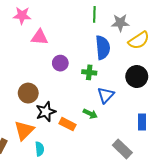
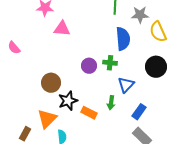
yellow semicircle: (139, 40) -> (158, 32), turned 100
purple circle: (60, 63) -> (89, 66), moved
green arrow: (90, 114) -> (111, 103), turned 72
blue rectangle: (142, 122) -> (139, 112), moved, turned 35

